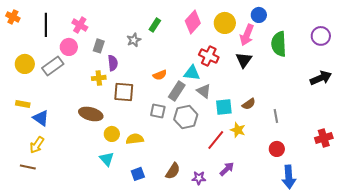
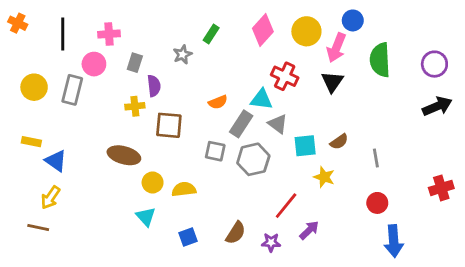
pink cross: (80, 25) -> (109, 34), turned -35
purple circle: (321, 36) -> (434, 64), moved
gray rectangle: (53, 66) -> (72, 90), turned -40
red line: (216, 140) -> (286, 206), moved

